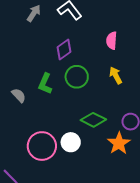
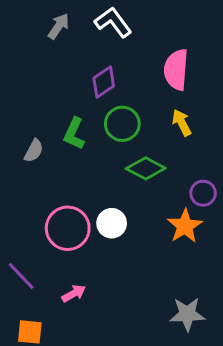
pink semicircle: (112, 41) -> (176, 70), size x1.5
gray semicircle: (19, 95) -> (34, 151), turned 70
green diamond: (93, 120) -> (146, 168), moved

